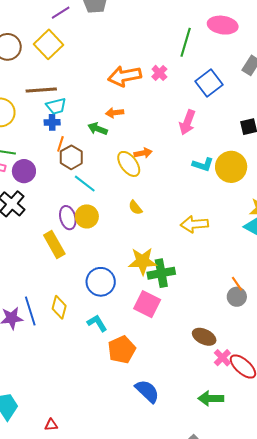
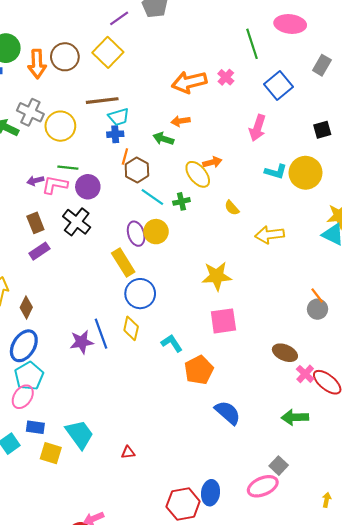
green line: (186, 42) -> (252, 44), turned -32
yellow semicircle: (135, 208) -> (232, 208), moved
green cross: (161, 273) -> (181, 201), moved, size x0.6
blue circle: (101, 282) -> (140, 294), moved
pink square: (147, 304) -> (223, 321), turned -32

